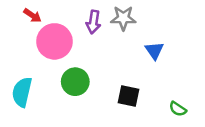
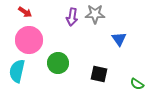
pink circle: (54, 41) -> (29, 40), moved

